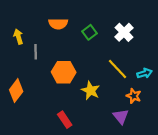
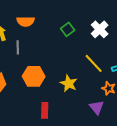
orange semicircle: (58, 24) -> (26, 21), moved
orange hexagon: (64, 72) -> (34, 76), moved
red rectangle: (65, 120) -> (45, 110), turned 35

